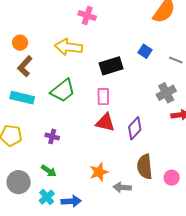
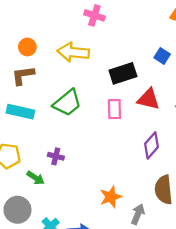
orange circle: (20, 43) -> (27, 47), moved
brown L-shape: (25, 66) -> (23, 75), turned 40
red triangle: (105, 122) -> (149, 99), moved
green arrow: (49, 171) -> (36, 178), moved
gray arrow: (122, 187) -> (138, 214), turned 108

